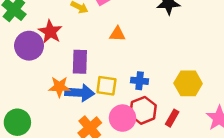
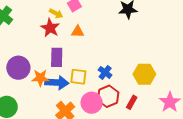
red star: (50, 32) -> (50, 28), moved
orange triangle: (117, 34) -> (78, 32), moved
purple circle: (29, 46) -> (18, 68), moved
blue cross: (140, 81) -> (105, 72), turned 32

